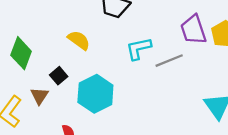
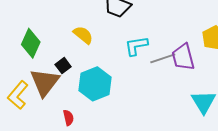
purple trapezoid: (193, 30) -> (183, 57), moved
brown triangle: (39, 96) -> (45, 82), size x1.8

